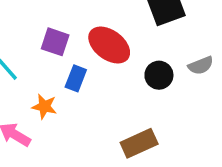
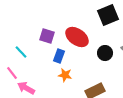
orange star: (44, 106) -> (65, 75), moved

